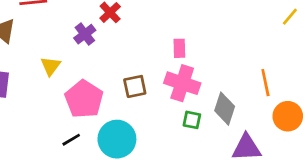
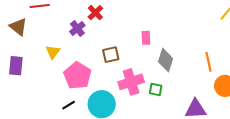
pink cross: (182, 83) -> (131, 82), moved, turned -35
brown square: (135, 86) -> (111, 55), moved
gray diamond: (225, 109) -> (166, 60), moved

